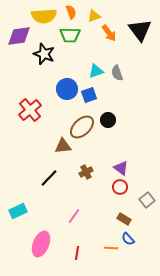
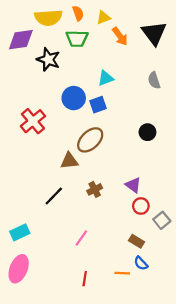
gray semicircle: (117, 73) -> (154, 80), moved
black circle: (108, 120) -> (147, 132), moved
red circle: (120, 187) -> (141, 206), moved
pink ellipse: (41, 244) -> (19, 269), moved

